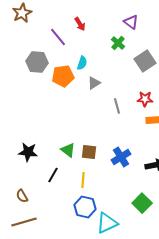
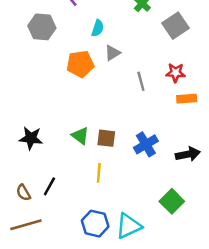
orange pentagon: (63, 76) -> (80, 64), moved
black line: (53, 175) -> (49, 186), moved
blue hexagon: (85, 207) -> (95, 224), moved

